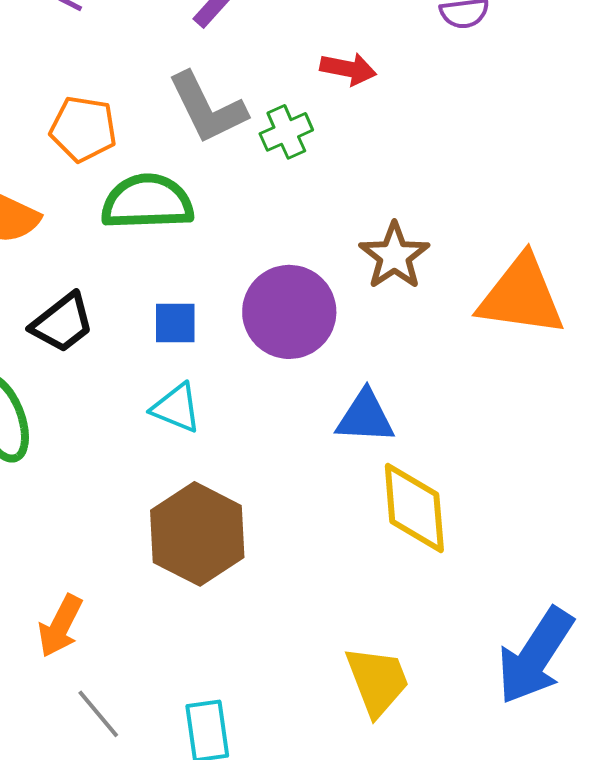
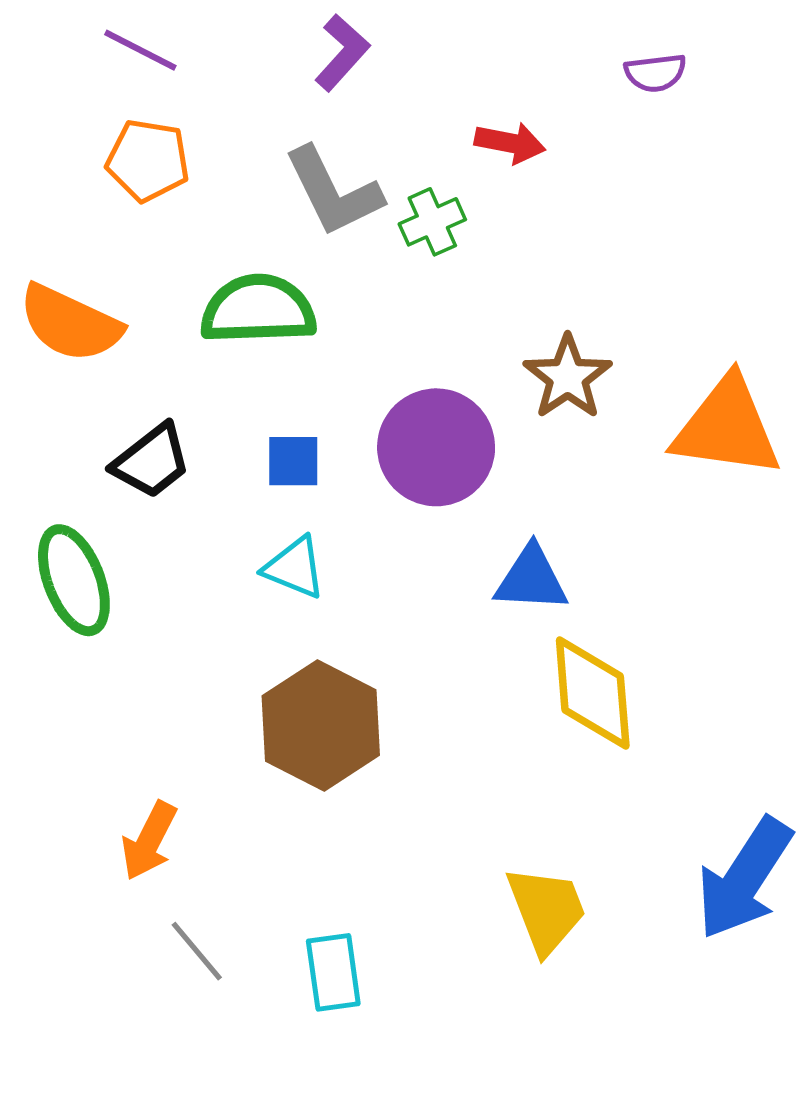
orange pentagon: (83, 129) -> (148, 160), moved

